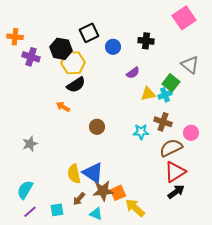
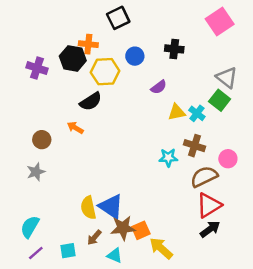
black square: (89, 33) -> (118, 18), moved
orange cross: (15, 37) -> (88, 44), moved
yellow hexagon: (73, 63) -> (105, 72), moved
green square: (171, 83) -> (220, 100), moved
cyan cross: (165, 95) -> (197, 113), turned -32
brown circle: (97, 127) -> (42, 140), moved

